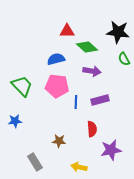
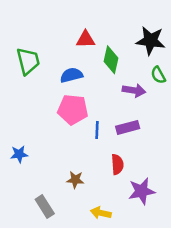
green diamond: (87, 47) -> (111, 60), turned 60
purple arrow: (92, 71) -> (134, 90), moved
green trapezoid: (22, 86) -> (28, 61), moved, turned 30

